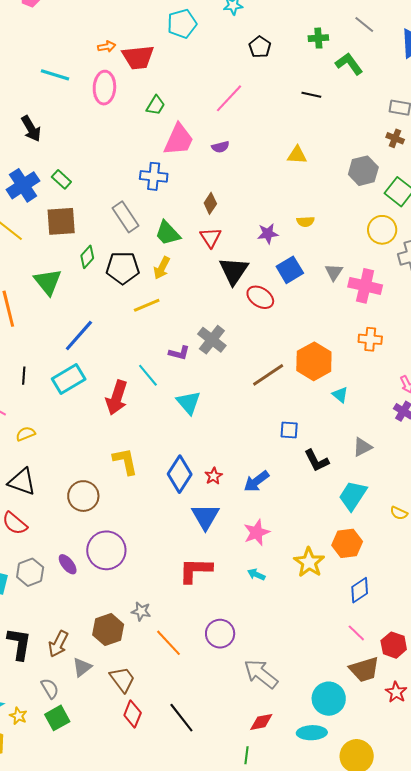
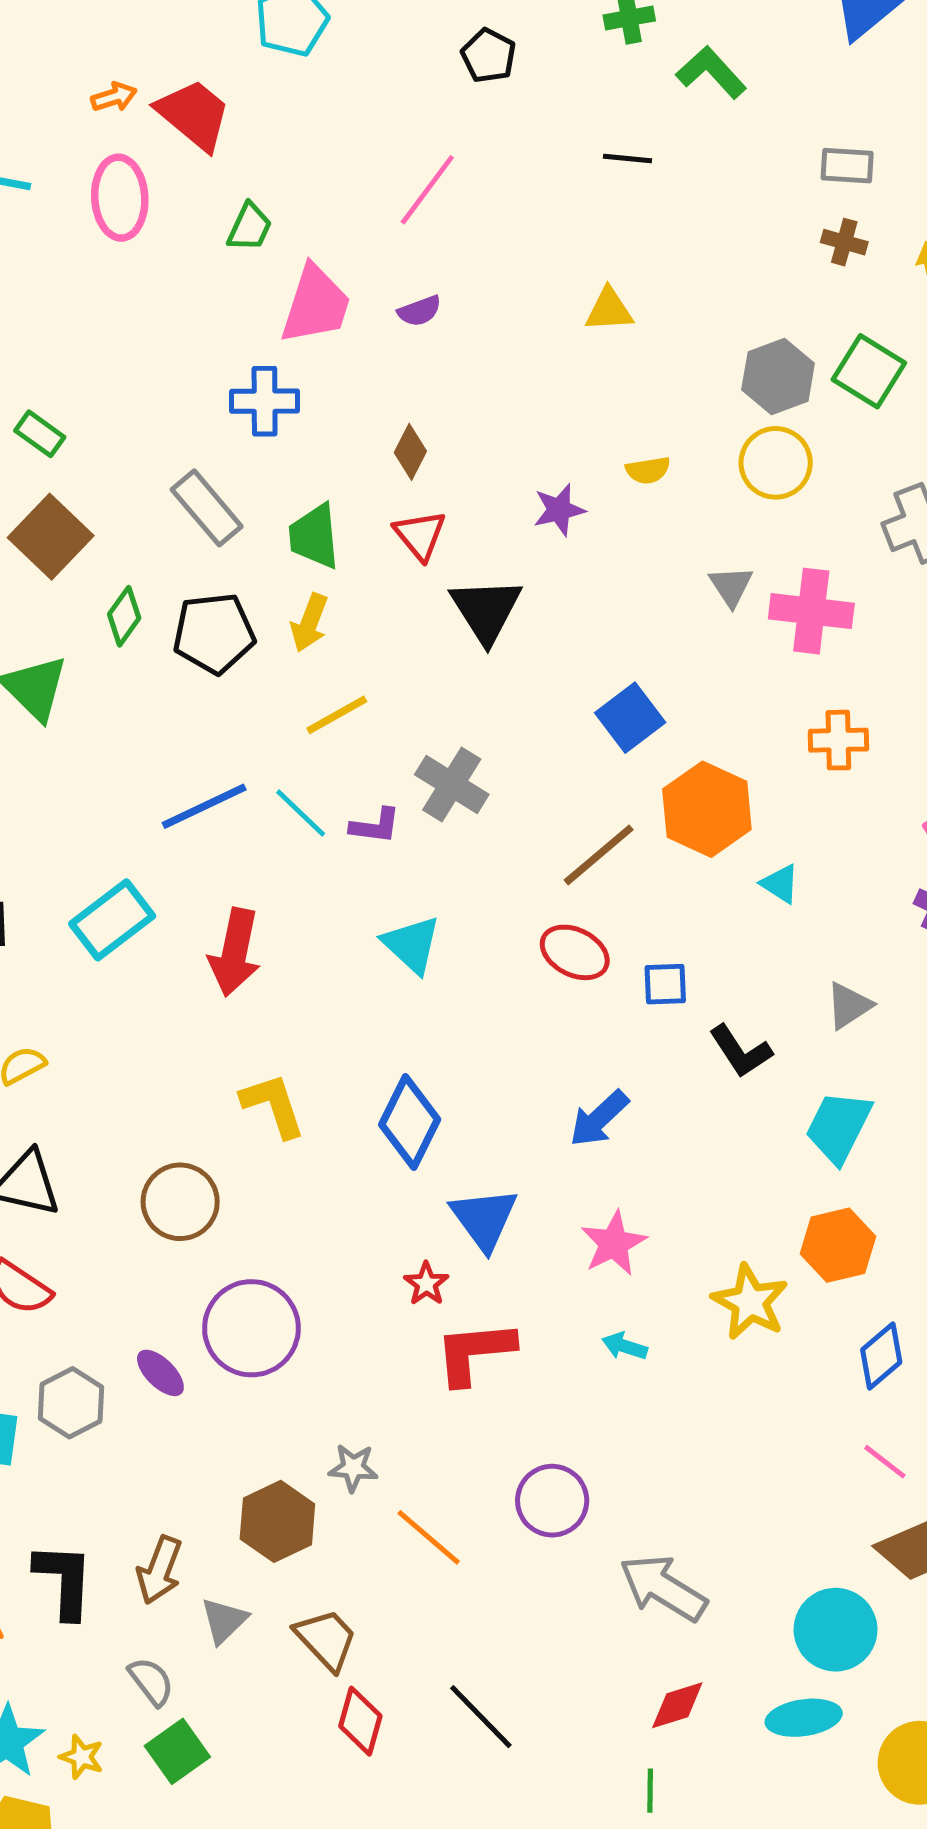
red trapezoid: (138, 57) -> (194, 115), turned -128
gray hexagon: (363, 171) -> (778, 376), moved
brown square: (61, 221) -> (51, 537), turned -36
yellow circle: (382, 230) -> (776, 463), moved
green trapezoid: (168, 233) -> (314, 536), turned 44
blue square: (290, 270) -> (630, 718), moved
red ellipse: (260, 297) -> (575, 952), moved
yellow line: (147, 305) -> (337, 715), moved
blue line: (79, 336) -> (204, 806), moved, turned 30
cyan line: (148, 375) -> (301, 813), moved
red star: (214, 476) -> (426, 1284), moved

